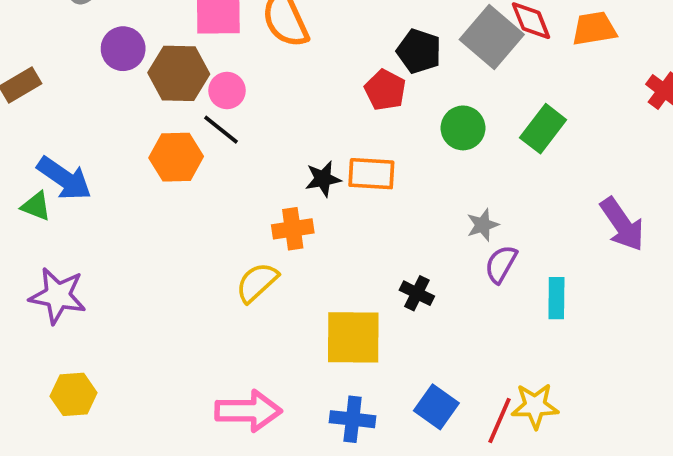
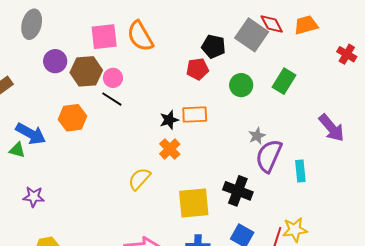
red pentagon: (385, 90) -> (198, 69), turned -30
orange hexagon: (176, 157) -> (72, 118), moved
orange cross: (293, 229) -> (170, 149), moved, turned -30
purple semicircle: (501, 264) -> (269, 156), size x1.6
black cross: (417, 293) -> (238, 191), moved, size x1.6
purple star: (58, 296) -> (34, 197), size x0.7

